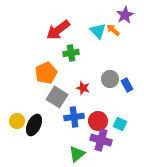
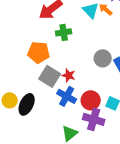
orange pentagon: (46, 73) -> (39, 52), turned 30
red star: (83, 88) -> (69, 75), moved
blue cross: (74, 117) -> (67, 96), turned 36

